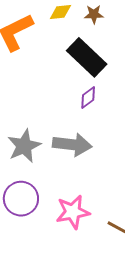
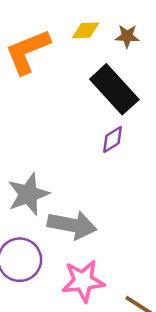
gray arrow: (72, 145) -> (72, 225), moved

